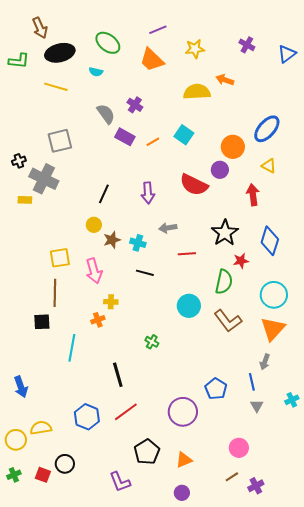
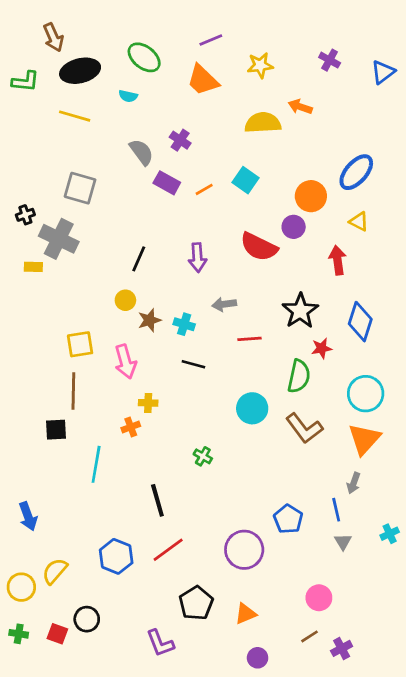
gray square: (60, 141) -> (80, 188), turned 30
yellow semicircle: (41, 428) -> (55, 571), turned -40
green cross: (14, 475) -> (19, 634), turned 32
purple circle: (182, 493) -> (258, 658), moved

